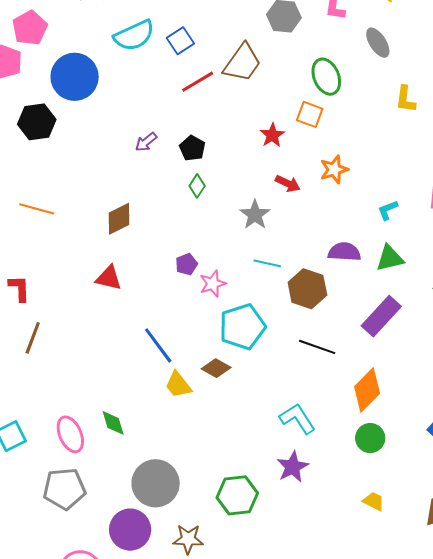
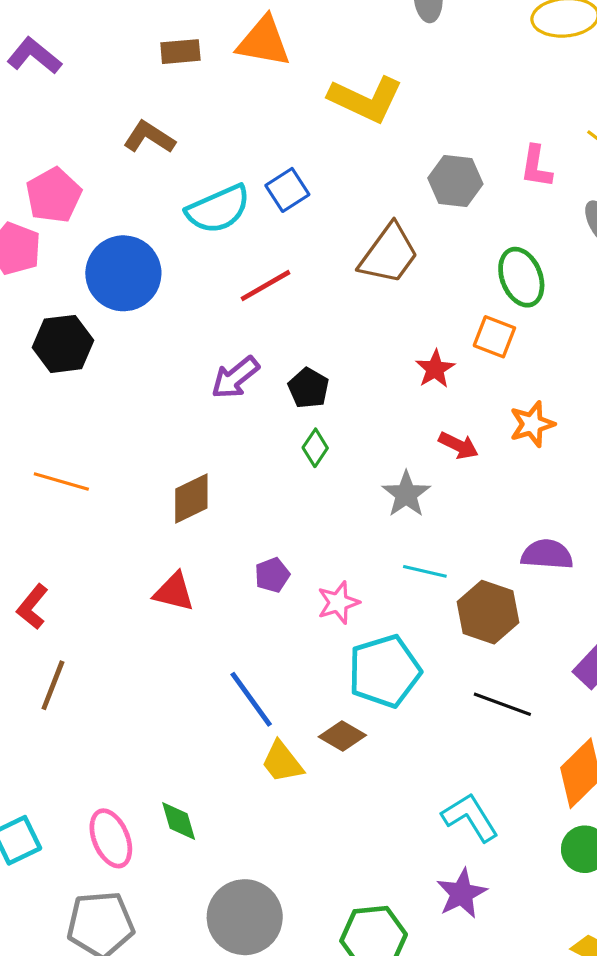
blue square: (180, 41) -> (287, 190), moved
red line: (198, 82) -> (266, 286), moved
purple arrow: (146, 142) -> (235, 377), size x1.4
purple pentagon: (186, 264) -> (272, 575), moved
red L-shape: (19, 288) -> (32, 607), turned -140

